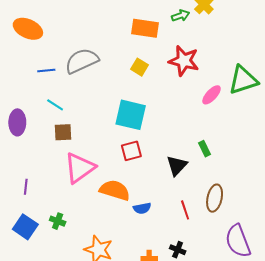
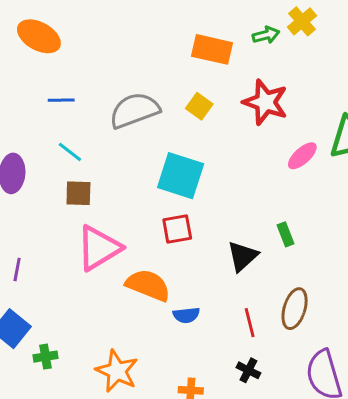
gray semicircle: (82, 61) -> (135, 110), moved
green cross: (58, 221) -> (45, 357), moved, turned -35
black cross: (178, 250) -> (248, 370), moved

